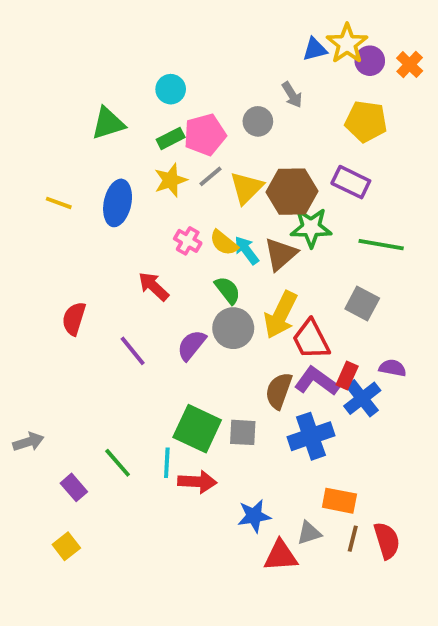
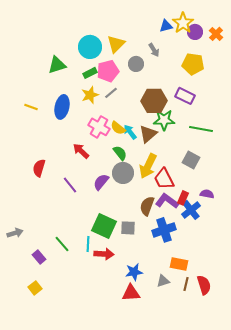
cyan circle: (171, 89) -> (90, 47), size x1.5
yellow triangle: (247, 188) -> (116, 44), moved
pink cross: (188, 241) -> (99, 127), size x1.5
red triangle: (281, 556) -> (131, 293), moved

